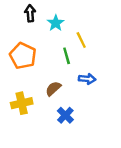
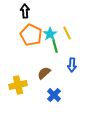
cyan star: (56, 23) -> (50, 34), moved
orange pentagon: (23, 56) -> (31, 35), moved
blue arrow: (87, 79) -> (72, 65), turned 88

